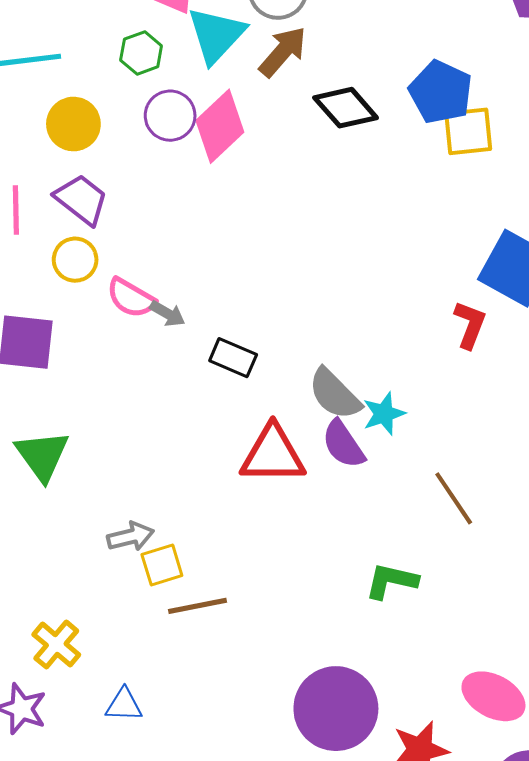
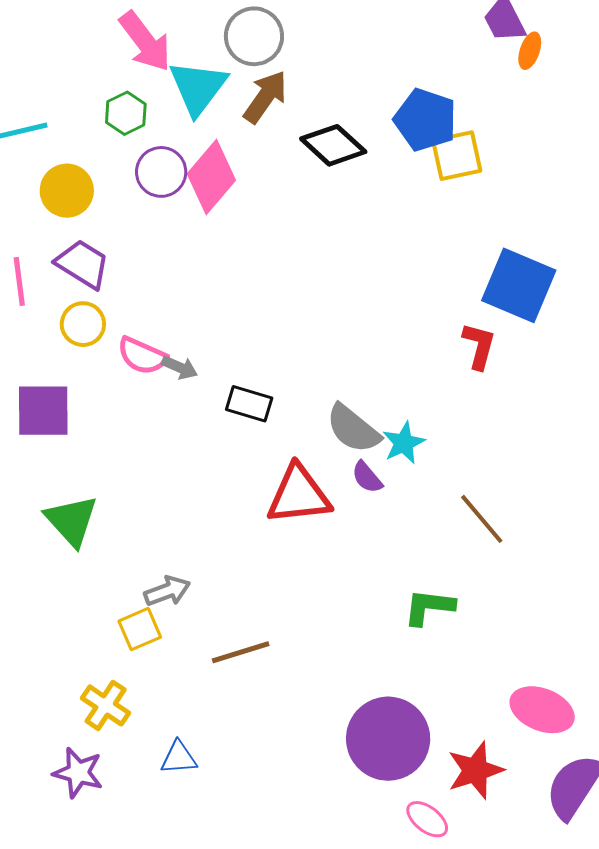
purple semicircle: (343, 444) -> (367, 477), size x0.7
yellow square: (162, 565) -> (140, 629), moved

